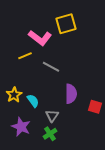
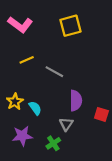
pink L-shape: (40, 38) -> (20, 25), moved
gray triangle: (52, 116) -> (66, 124), moved
purple star: (21, 127) -> (22, 136), turned -30

